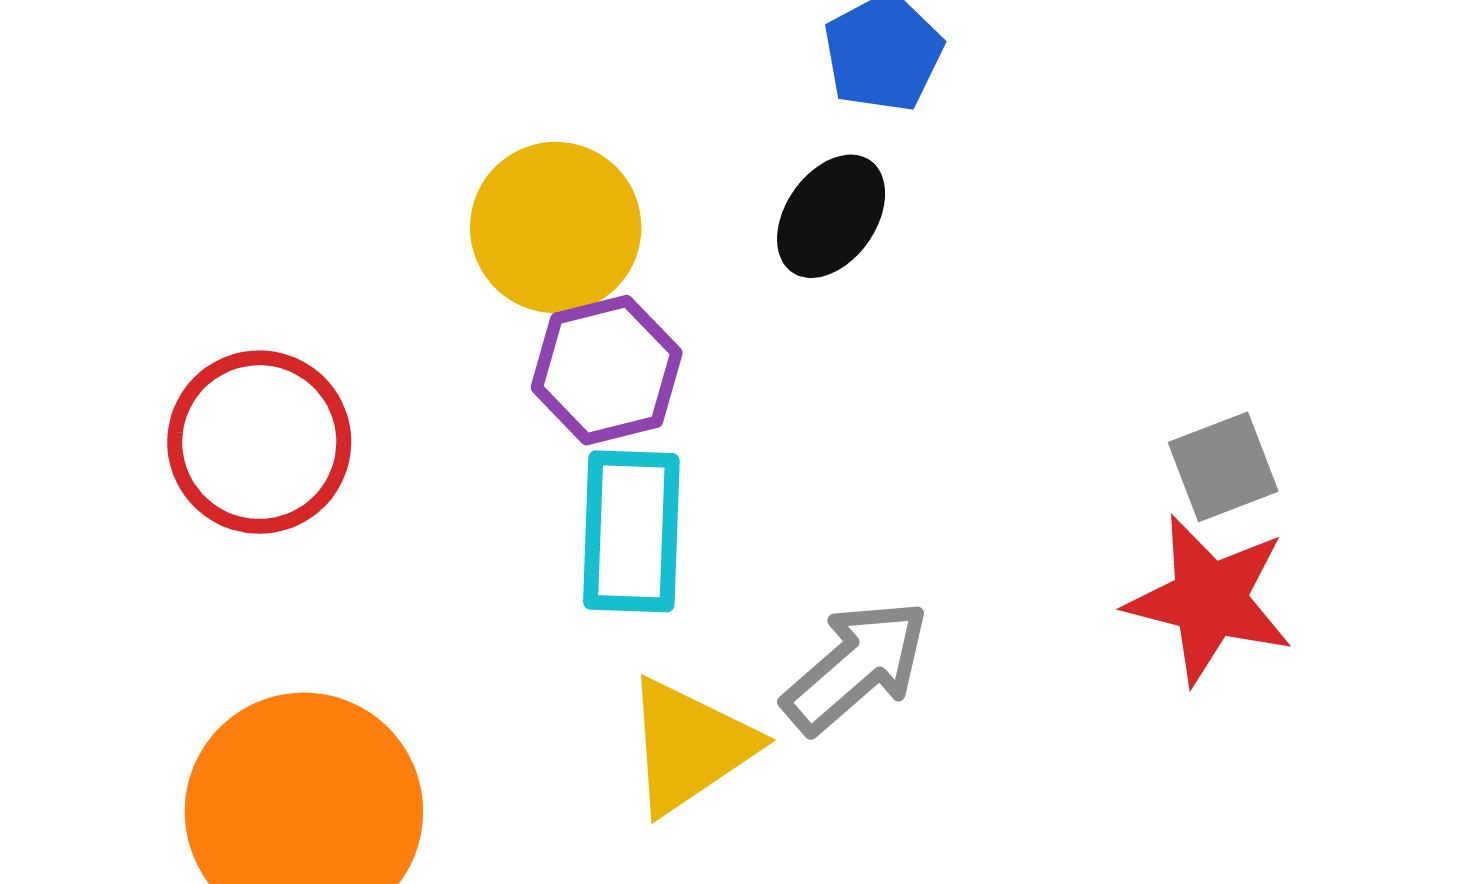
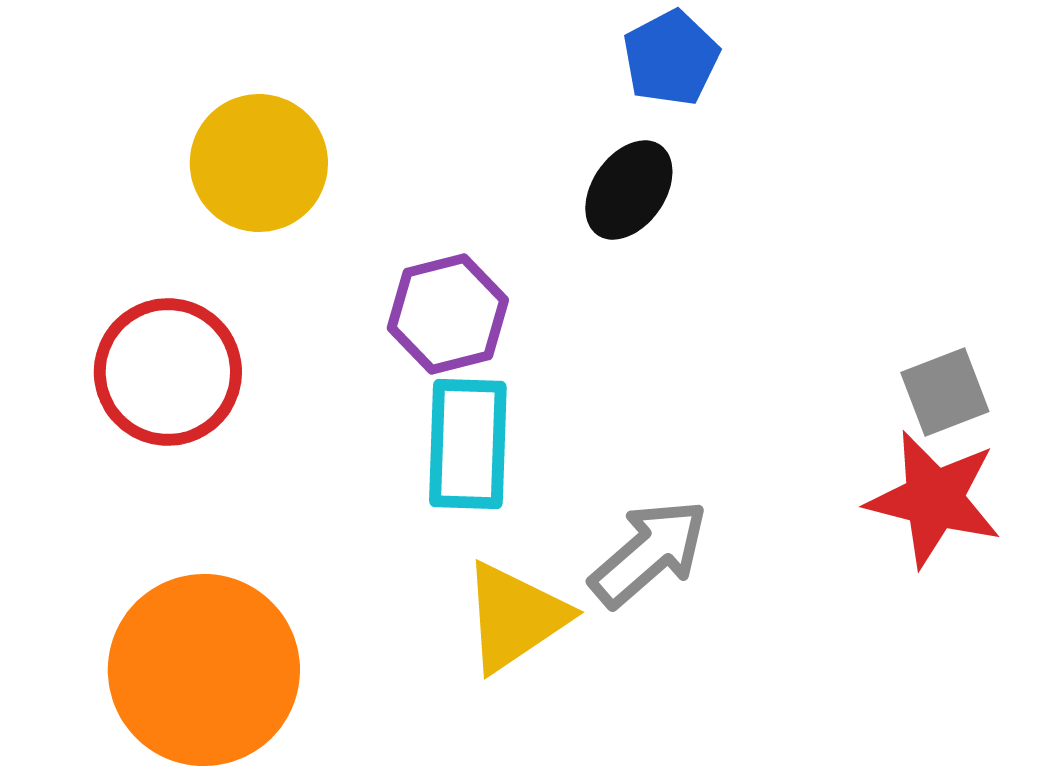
yellow circle: (556, 227) -> (259, 163), moved

